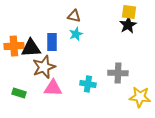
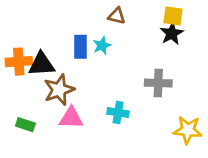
brown triangle: (74, 16) -> (117, 16), moved
blue rectangle: (52, 42) -> (80, 47), moved
gray cross: (118, 73) -> (158, 83), moved

